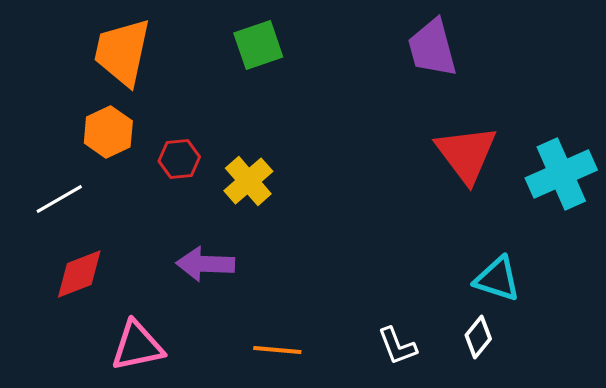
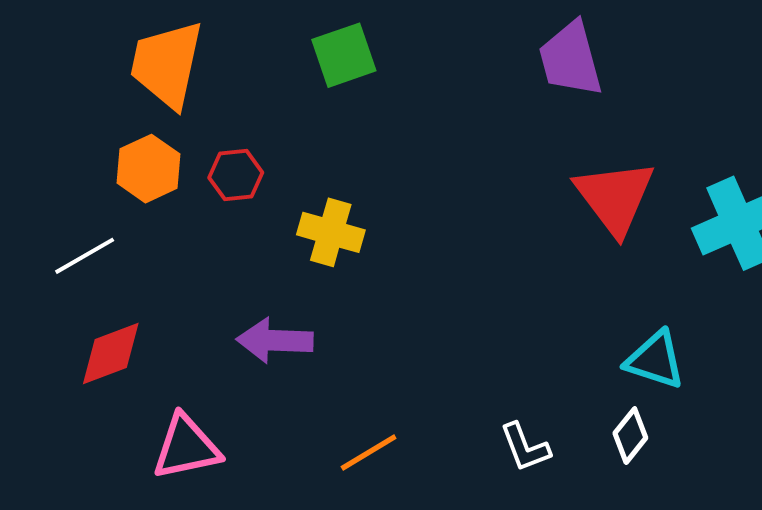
red hexagon: (179, 159) -> (236, 175), moved
yellow cross: (248, 181) -> (331, 232), turned -33
orange line: (277, 350) -> (369, 452), turned -36

